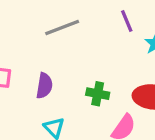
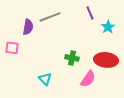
purple semicircle: (44, 86) -> (28, 27), moved

